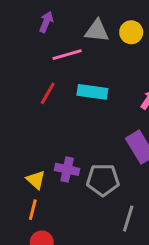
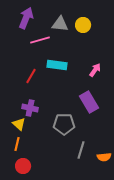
purple arrow: (46, 22) -> (26, 18), size x1.5
red line: (48, 93) -> (31, 76), moved
purple cross: (67, 169) -> (30, 108), moved

